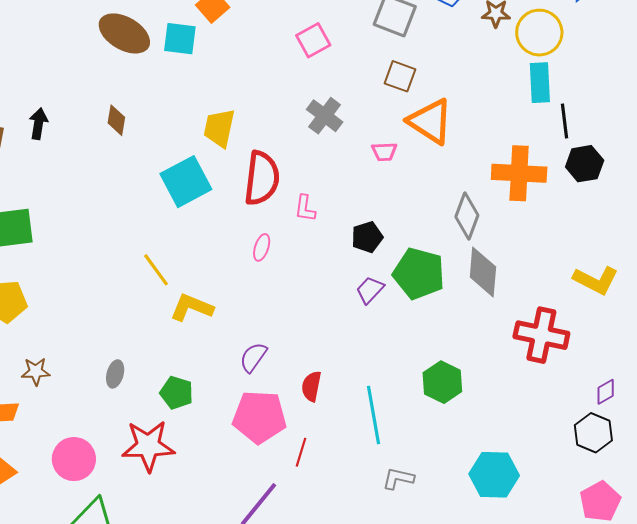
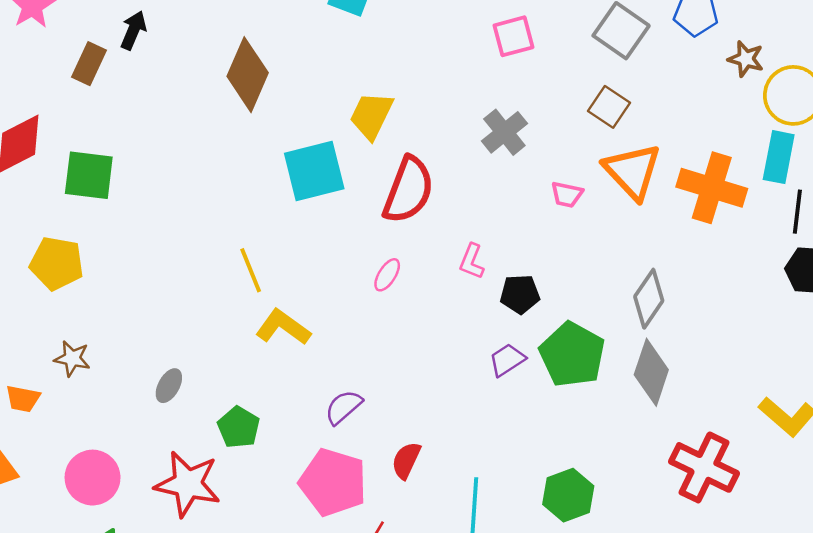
brown diamond: (116, 120) -> (248, 75), size x1.8
black arrow: (38, 124) -> (133, 30), moved
orange cross: (519, 173) -> (712, 188), moved
pink L-shape: (305, 208) -> (472, 261), moved

